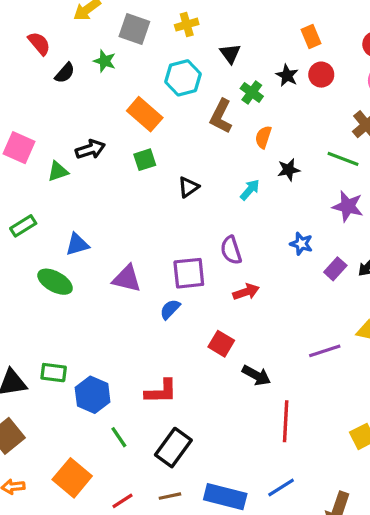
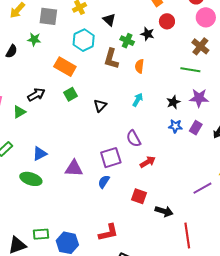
black star: (287, 75) -> (147, 34), moved
black star: (289, 170) -> (173, 102), moved
purple rectangle: (335, 269) -> (196, 128), moved

